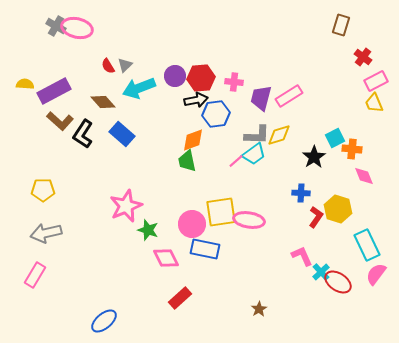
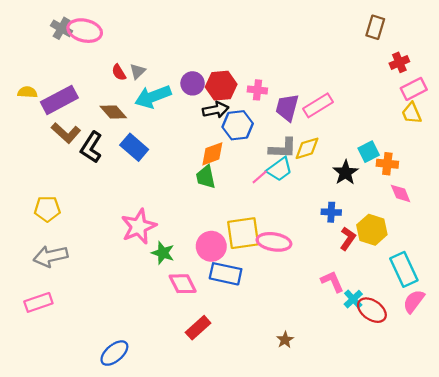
red cross: (363, 57) -> (399, 62), turned 30
pink rectangle: (35, 275) -> (38, 302), turned 40

